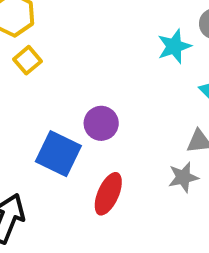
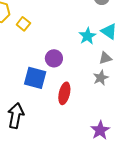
cyan star: (174, 46) -> (87, 36), moved
yellow square: (27, 60) -> (23, 24), moved

